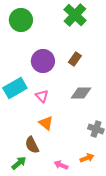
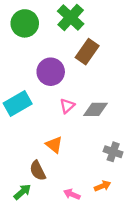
green cross: (75, 15) -> (71, 17), moved
brown rectangle: (75, 59) -> (87, 52), moved, size x1.5
pink triangle: (42, 96) -> (67, 106), moved, turned 32

